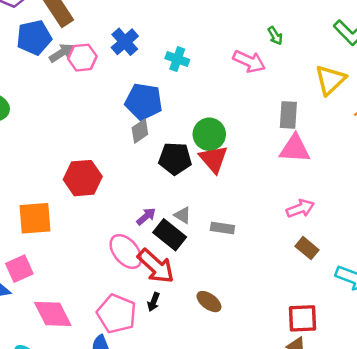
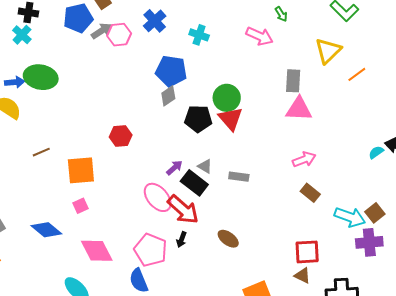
red hexagon: (83, 178) -> (121, 136), size x0.7
pink square: (19, 269) -> (80, 206), moved, size x0.7

